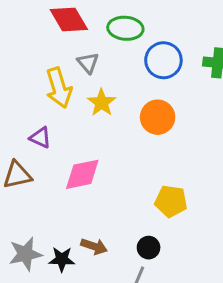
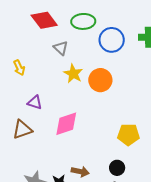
yellow arrow: (59, 88) -> (19, 68), moved, size x0.6
orange circle: (158, 117) -> (100, 80), moved

